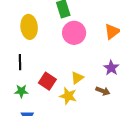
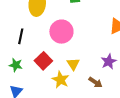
pink circle: (74, 33) -> (61, 32), moved
yellow triangle: (77, 78) -> (73, 64), turned -40

